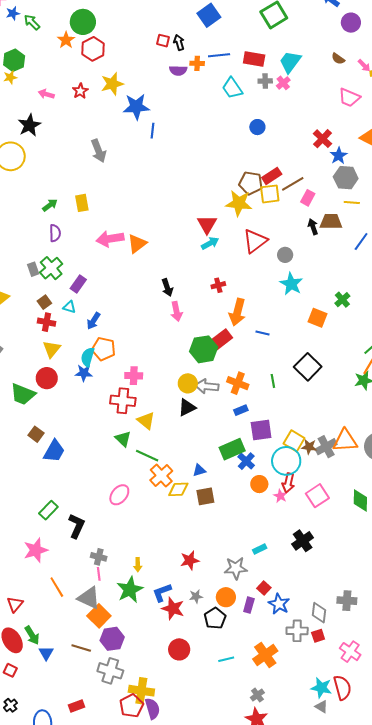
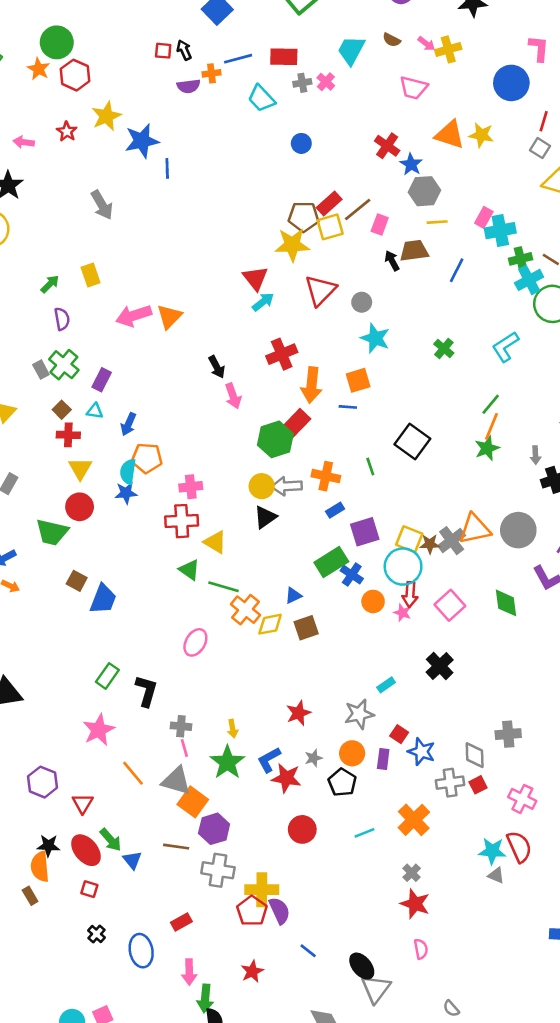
cyan trapezoid: (290, 62) -> (351, 50), moved
red cross: (218, 285) -> (282, 354), size x1.6
orange square: (317, 318) -> (358, 380), moved, turned -30

